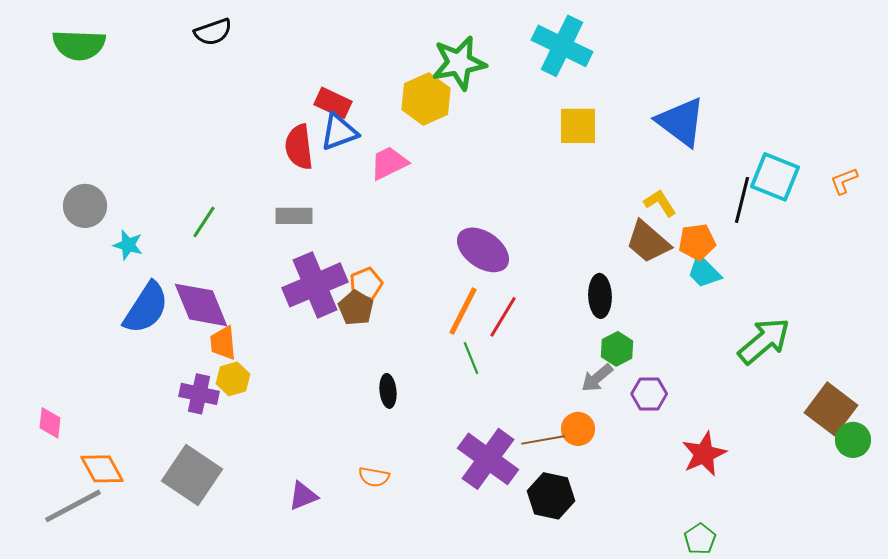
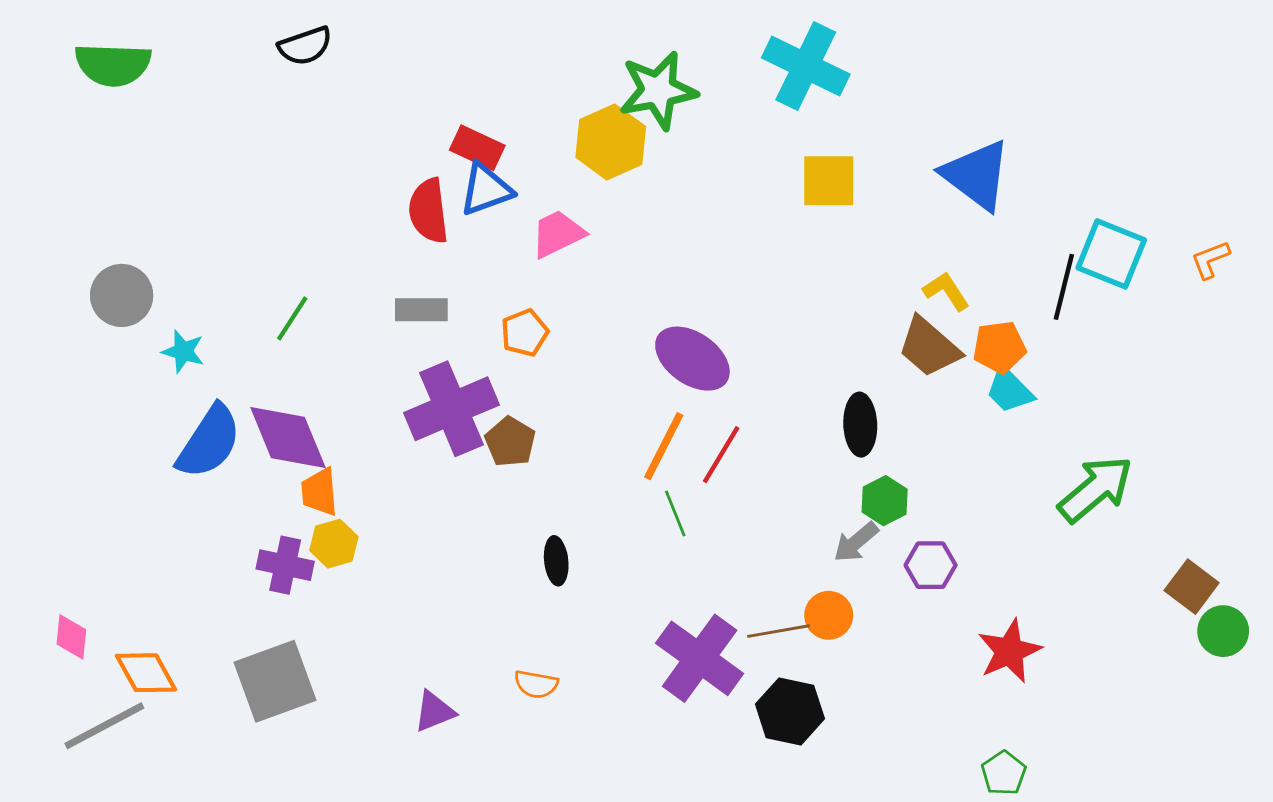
orange pentagon: (366, 284) -> (525, 333), moved
brown square: (831, 409) -> (1192, 587), size x0.7
pink diamond: (50, 423) -> (71, 637), moved
gray square: (192, 475) -> (275, 681), turned 36

